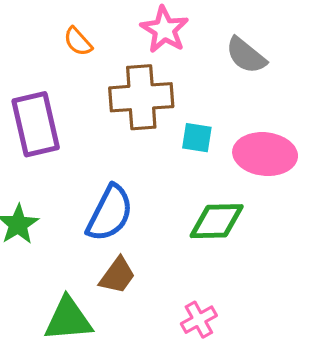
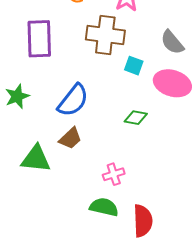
gray semicircle: (246, 55) -> (172, 42), moved
green diamond: (217, 221) -> (136, 118), size x0.7

